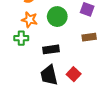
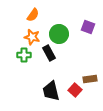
brown rectangle: (89, 37) -> (90, 79), moved
black rectangle: (51, 49) -> (49, 53), moved, turned 70

